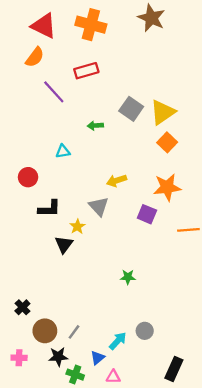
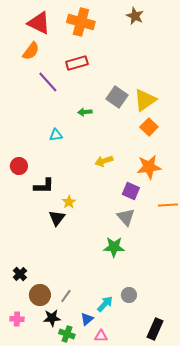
brown star: (151, 18) -> (135, 16), size x0.7
red circle: (28, 177) -> (19, 166), moved
gray triangle: (99, 206) -> (126, 217), moved
green star: (128, 277) -> (114, 247), size x1.5

